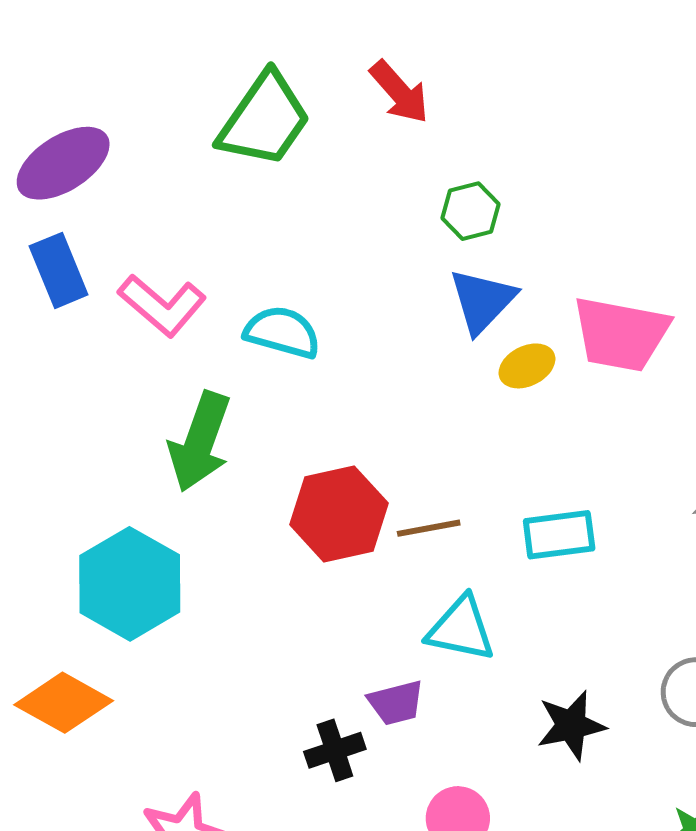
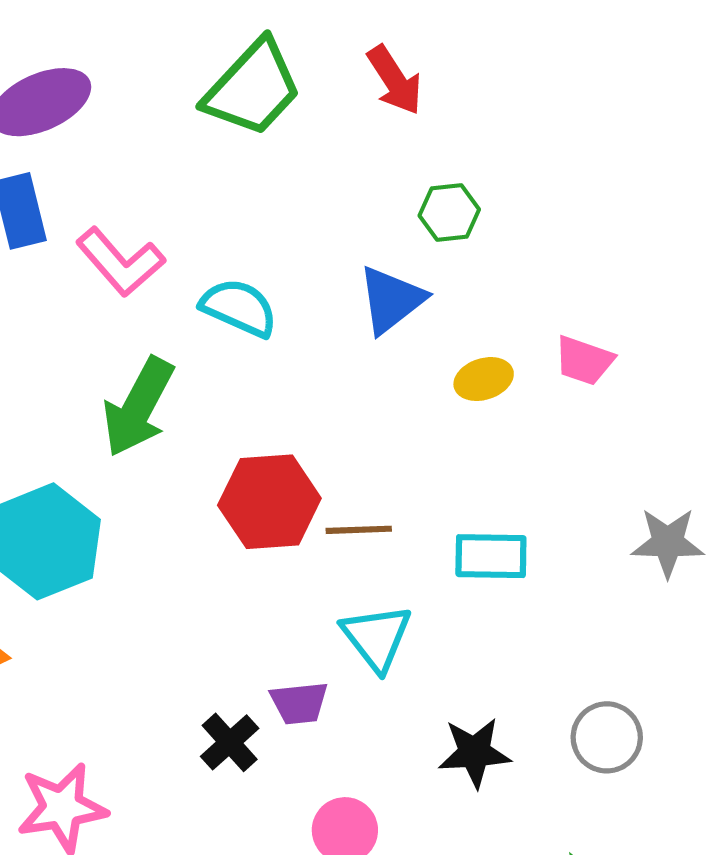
blue triangle: (482, 301) -> (391, 300), moved
pink trapezoid: (621, 334) -> (584, 361), size x0.6
cyan triangle: (461, 629) -> (377, 637), turned 32
black cross: (335, 750) -> (230, 742), turned -32

